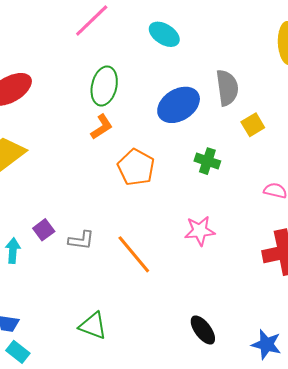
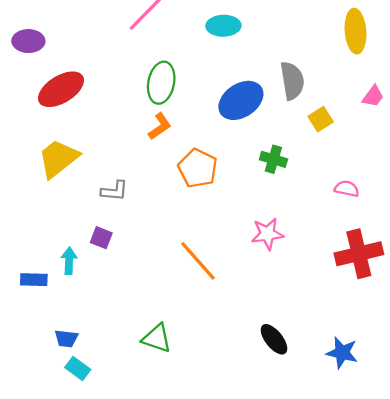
cyan ellipse: (164, 34) -> (223, 26), turned -32
purple square: (44, 230) -> (101, 238), turned -30
gray L-shape: (81, 240) -> (114, 191), moved

